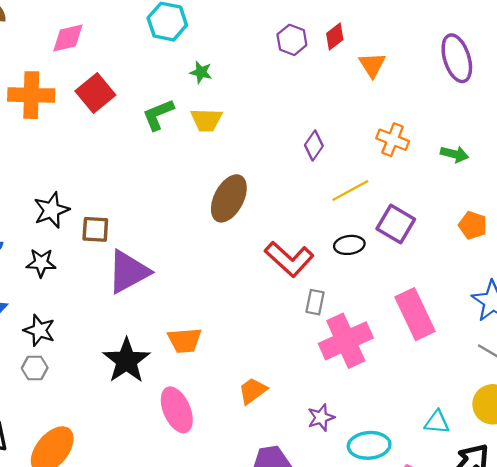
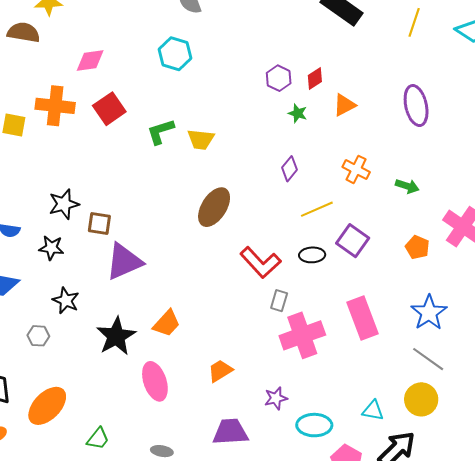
orange triangle: (372, 65) -> (344, 105), turned 30
green star: (201, 72) -> (298, 113), moved
black star: (39, 330) -> (66, 300), moved
orange trapezoid: (185, 340) -> (167, 323), turned -48

